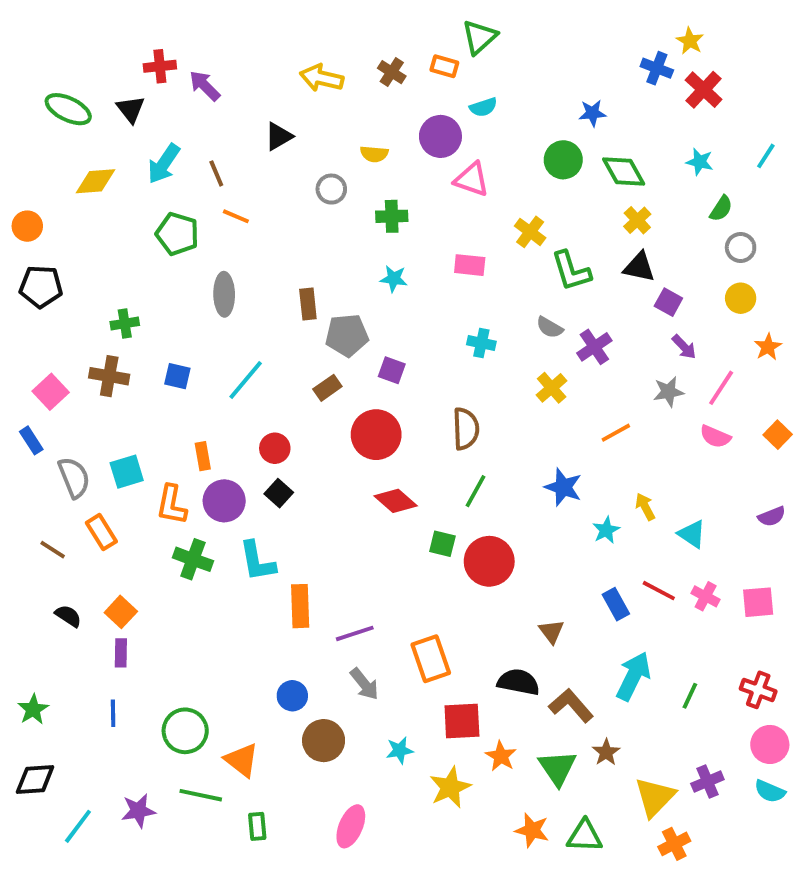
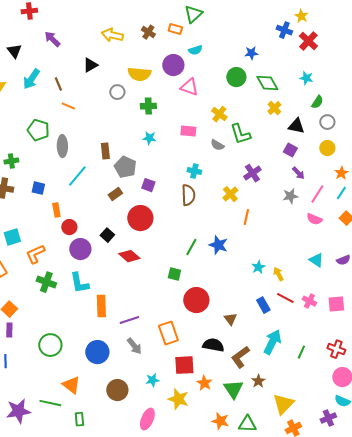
red cross: (160, 66) -> (29, 11), moved
yellow semicircle: (374, 154) -> (139, 74), size x1.6
cyan line: (766, 156) -> (341, 193), moved
green pentagon: (177, 234) -> (38, 130), moved
black triangle: (639, 267) -> (296, 126), moved
gray semicircle: (550, 327) -> (217, 145), moved
gray pentagon: (347, 335) -> (125, 167), turned 30
cyan line: (246, 380) -> (77, 176), moved
brown semicircle: (466, 429) -> (188, 195), moved
orange line: (616, 433) -> (246, 217), moved, turned -49
red circle: (275, 448) -> (69, 227), moved
orange rectangle: (203, 456) -> (56, 210), moved
blue star: (563, 487) -> (218, 245), moved
black square: (279, 493) -> (107, 235), moved
purple circle: (224, 501) -> (80, 249), moved
red diamond: (396, 501) -> (129, 256), moved
orange L-shape: (172, 505) -> (35, 254), turned 55
yellow arrow: (645, 507) -> (278, 274), moved
cyan triangle: (692, 534) -> (316, 260), moved
red circle: (489, 561) -> (196, 300), moved
blue circle: (292, 696) -> (97, 352), size x1.5
brown L-shape: (571, 706) -> (240, 357), turned -85
green circle: (185, 731) -> (50, 345), moved
brown circle: (324, 741) -> (117, 390), moved
purple cross: (707, 782) -> (328, 418), moved
yellow star: (450, 787) -> (178, 399), turned -30
purple star: (138, 811) -> (18, 411), size x1.4
pink ellipse: (351, 826) -> (147, 419), moved

